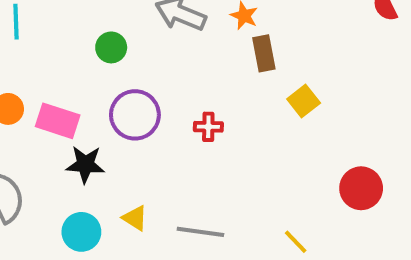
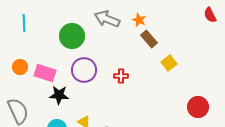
green circle: (111, 47) -> (72, 36), size x1.6
brown rectangle: (264, 53) -> (149, 39), turned -30

